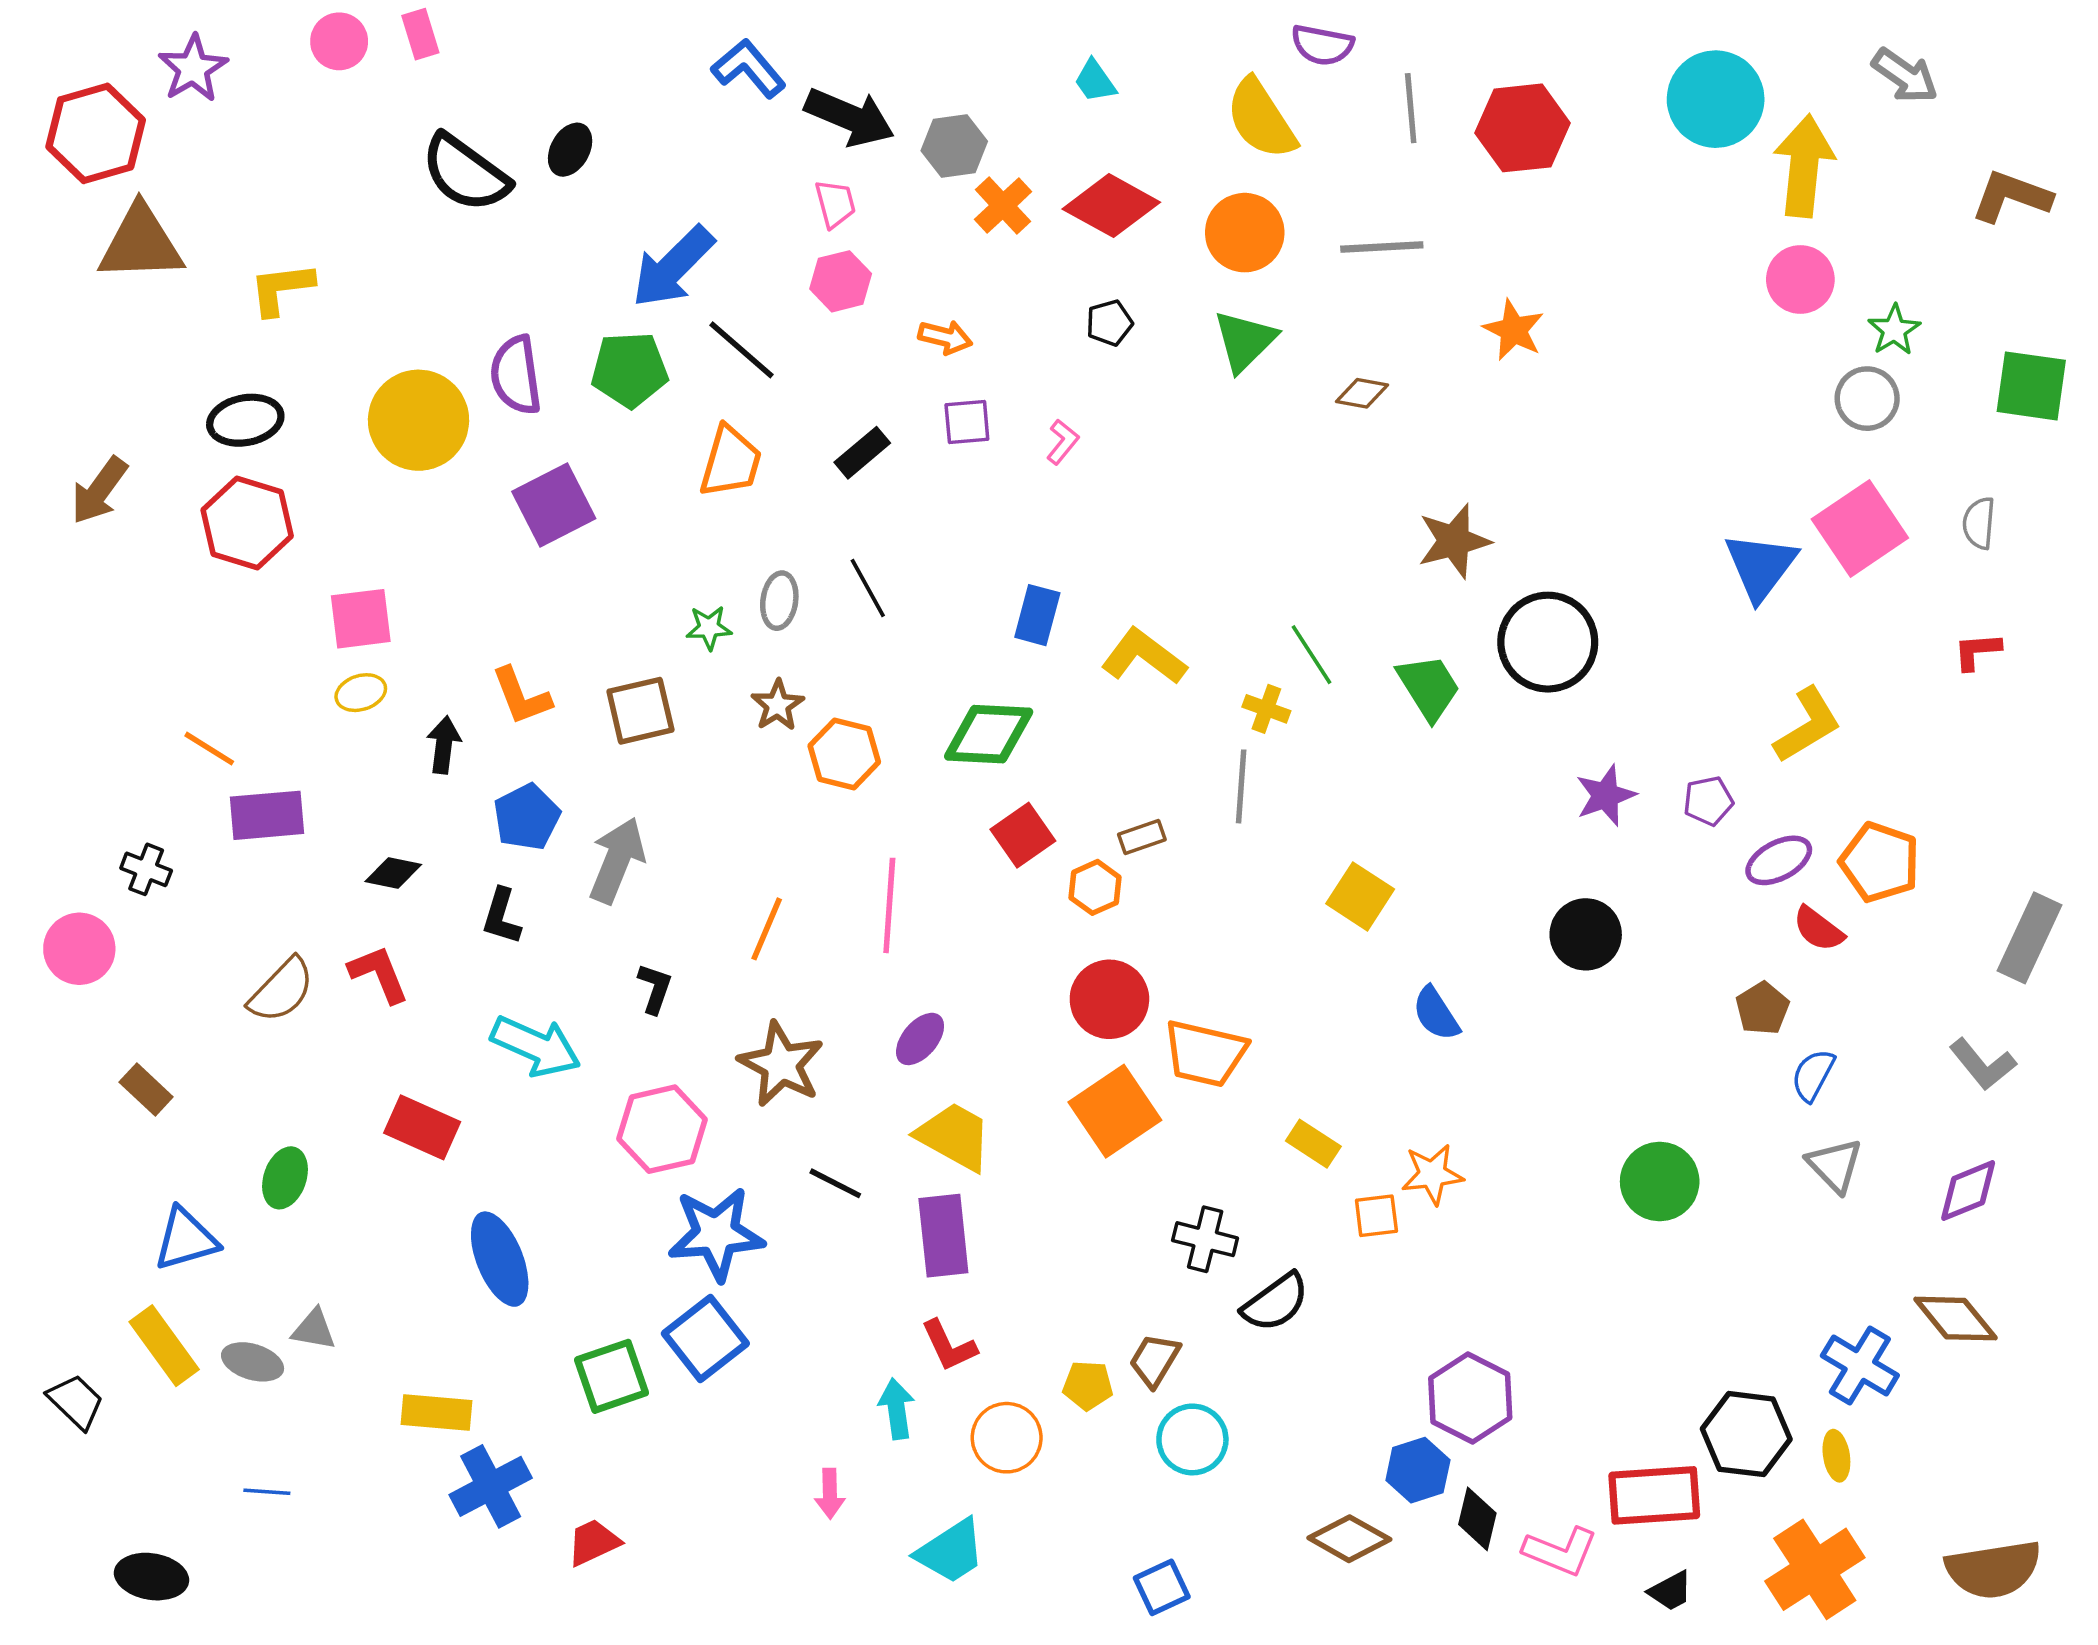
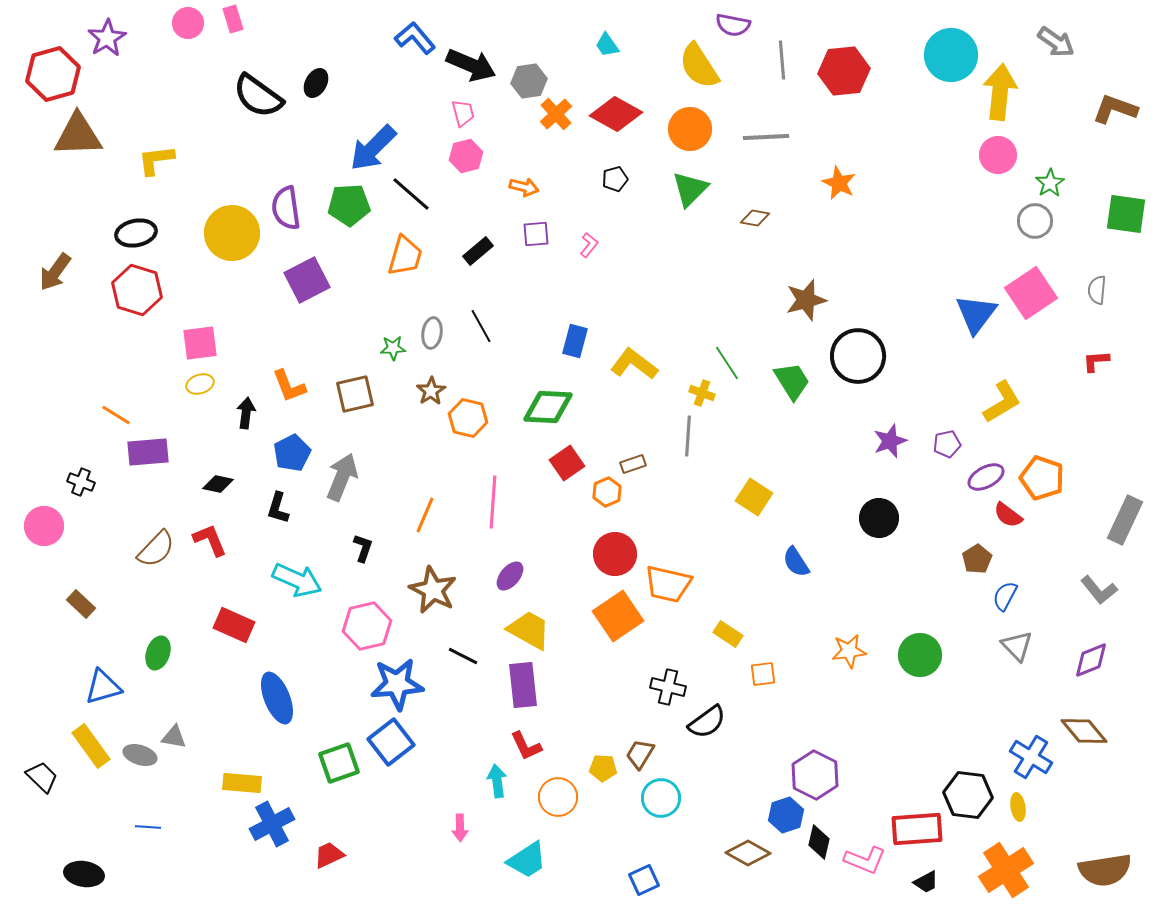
orange star: (1432, 1174) -> (849, 651), moved

